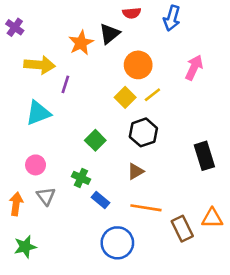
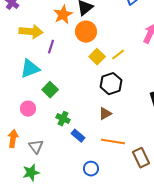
orange circle: (138, 65) -> (86, 32), moved
green square: (95, 140) -> (50, 90), moved
gray triangle: (46, 196) -> (36, 147), moved
blue circle: (117, 243) -> (91, 169), size x0.6
green star: (25, 247) -> (31, 173), moved

